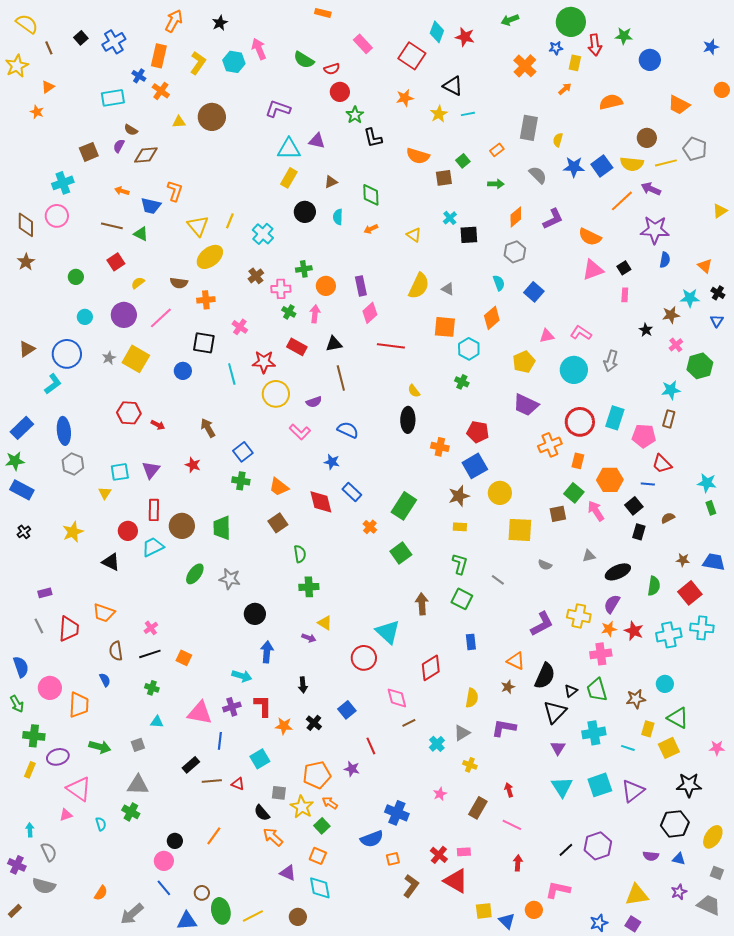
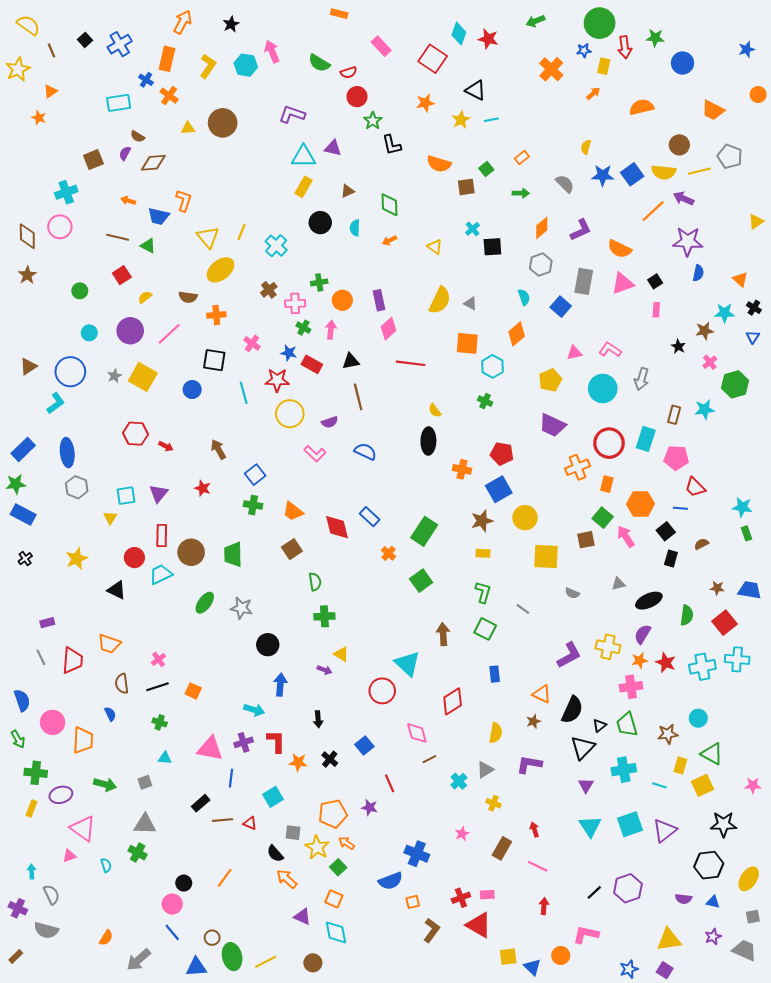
gray rectangle: (529, 128) -> (584, 281), moved
brown rectangle: (669, 419) -> (674, 415), moved
blue star: (332, 462) -> (289, 353), moved
red cross: (439, 855) -> (461, 898), turned 30
gray square: (717, 873) -> (753, 917), turned -32

